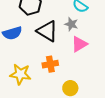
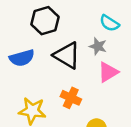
orange cross: (50, 64) -> (71, 98), turned 35

